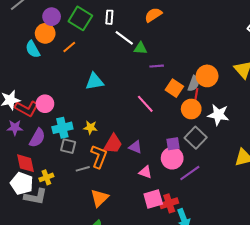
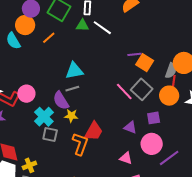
green triangle: (140, 48) -> (82, 25), moved
orange square: (174, 88) -> (145, 63), moved
cyan cross: (62, 128) -> (44, 117), turned -30
purple semicircle: (37, 138) -> (61, 101), moved, turned 120
gray square: (196, 138) -> (142, 89), moved
purple square: (173, 144) -> (154, 118), moved
purple triangle: (135, 147) -> (130, 127), moved
gray line: (83, 169) -> (72, 89), moved

